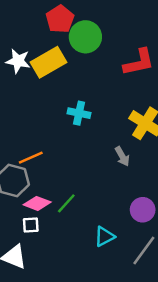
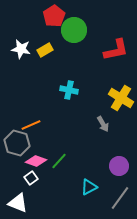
yellow rectangle: (49, 62) -> (45, 50), size x0.6
white square: (31, 225) -> (31, 178), turned -32

